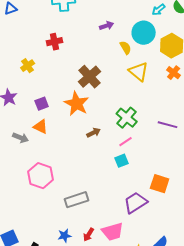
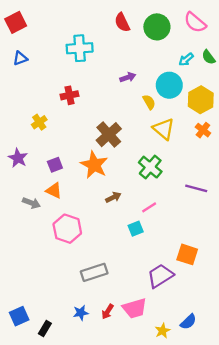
green cross: (127, 118) -> (150, 167), moved
cyan square: (122, 161) -> (136, 229), moved
pink hexagon: (41, 176) -> (67, 229), moved

